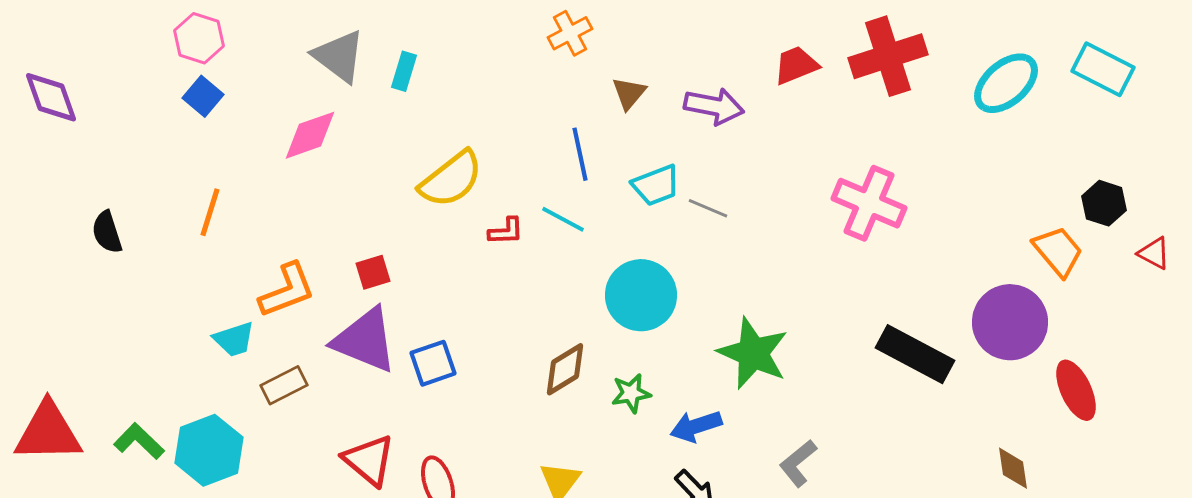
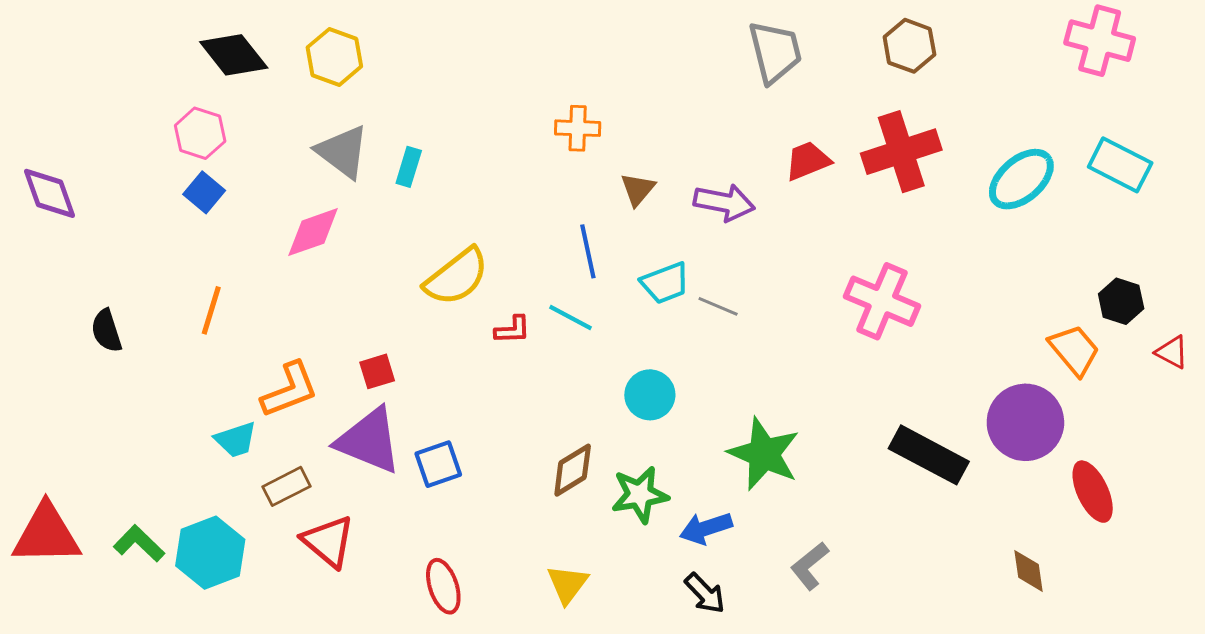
orange cross: (570, 33) -> (578, 128), turned 30
cyan circle: (641, 295) -> (650, 395), size x0.7
green star: (631, 393) -> (640, 495), size x1.4
red triangle: (369, 460) -> (328, 541), moved

